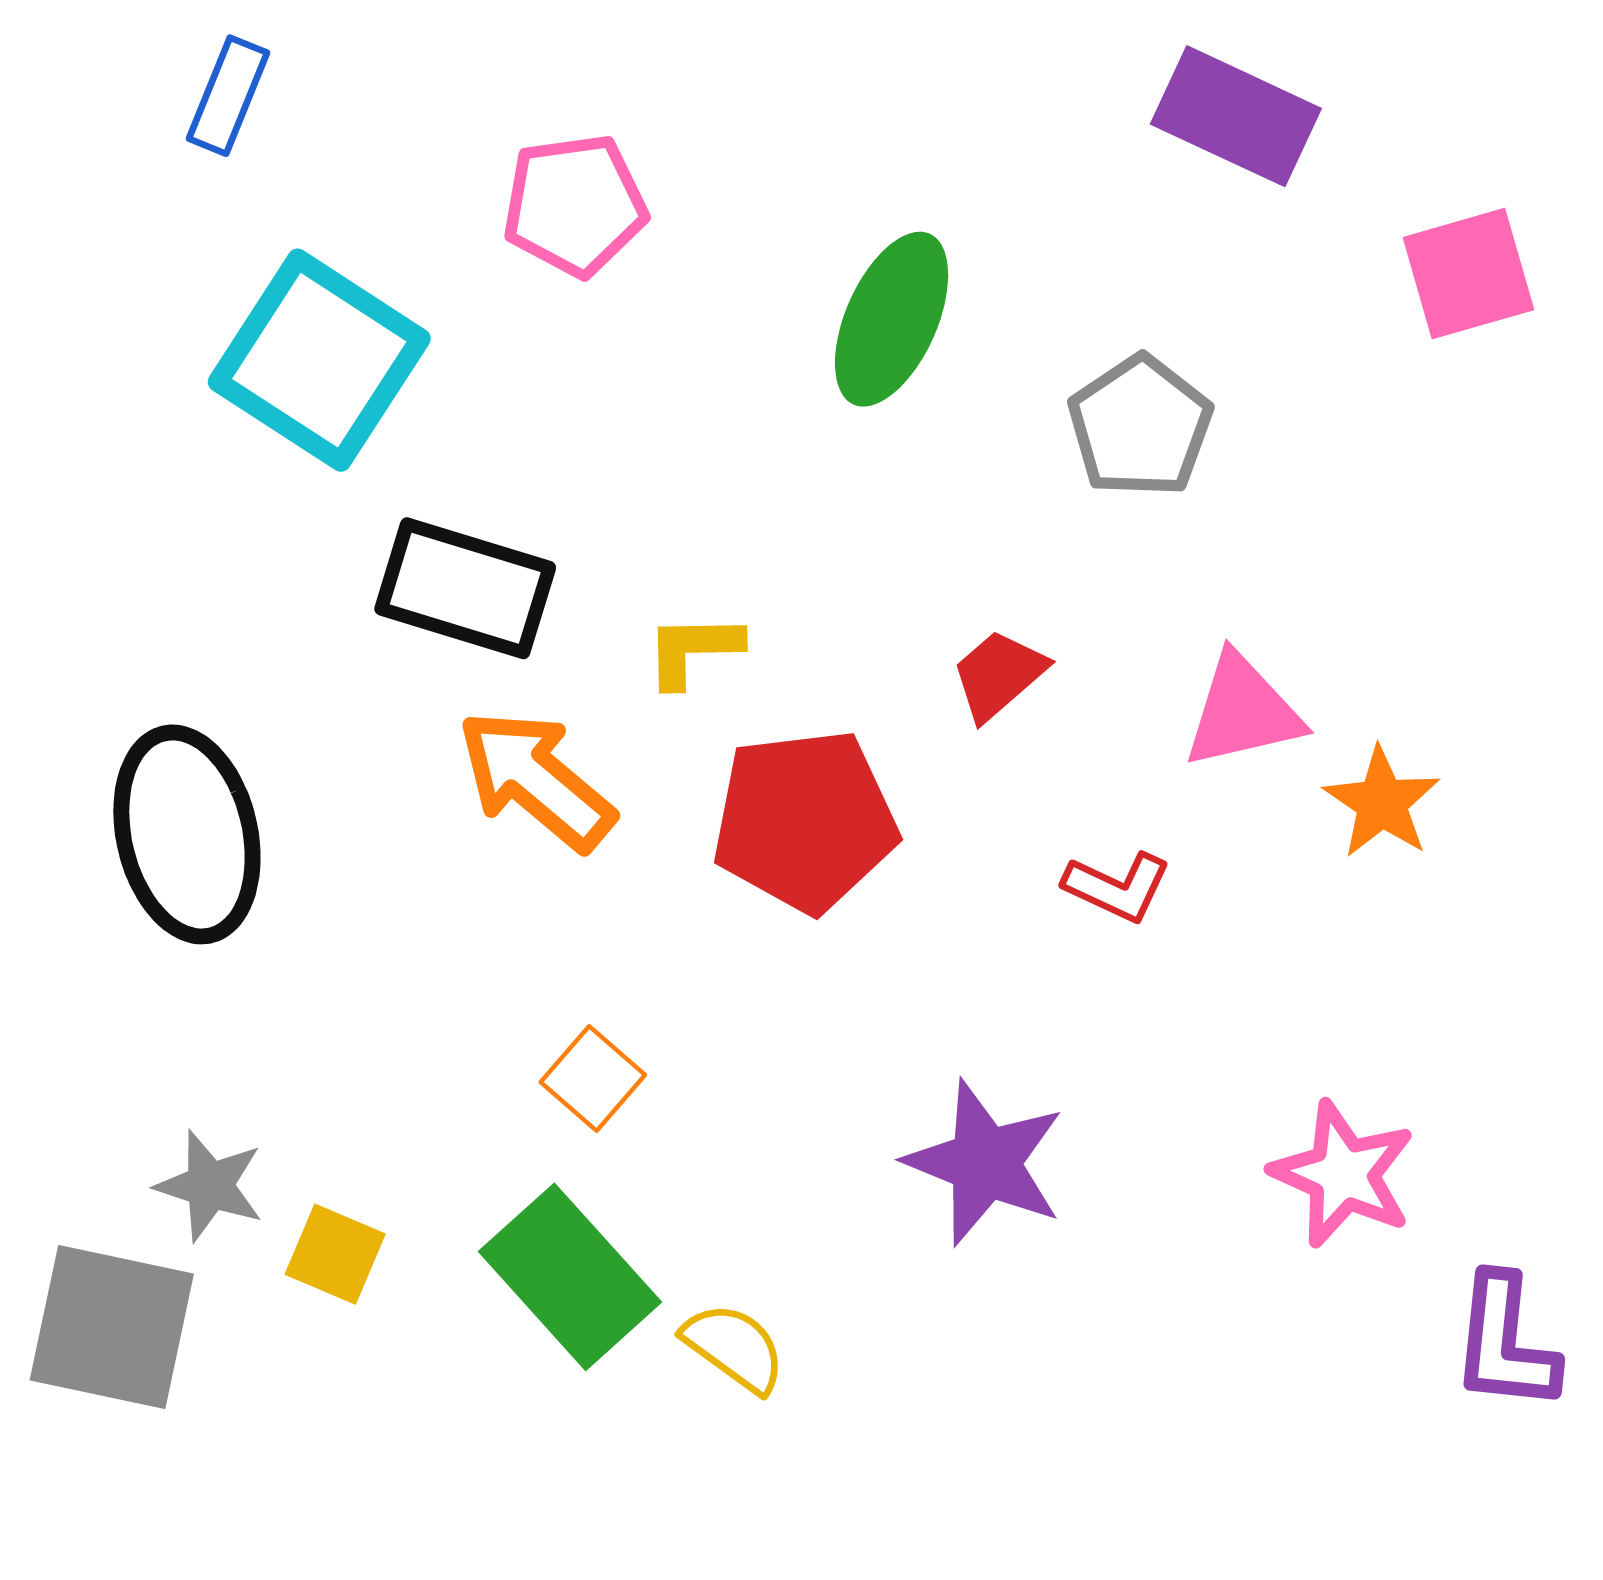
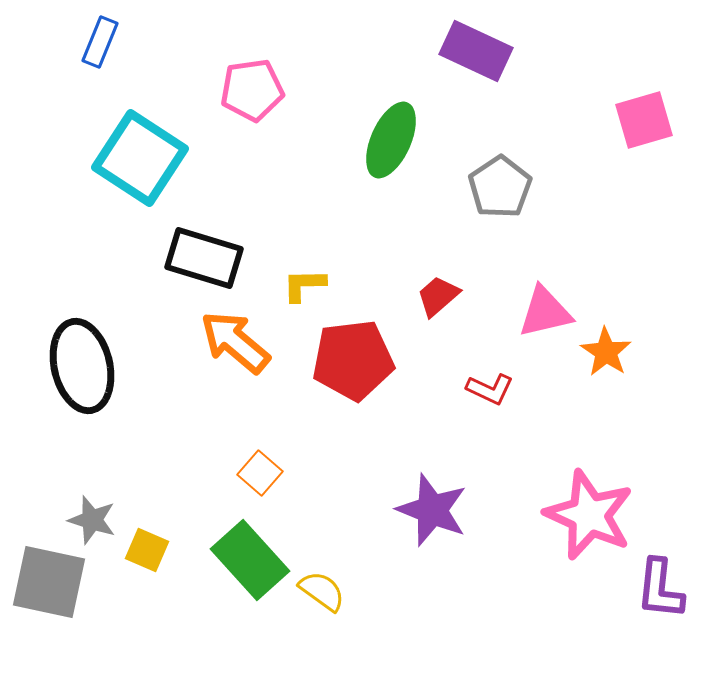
purple rectangle: (1236, 116) -> (476, 51), moved
pink star: (1343, 1174) -> (589, 515), size x1.4

